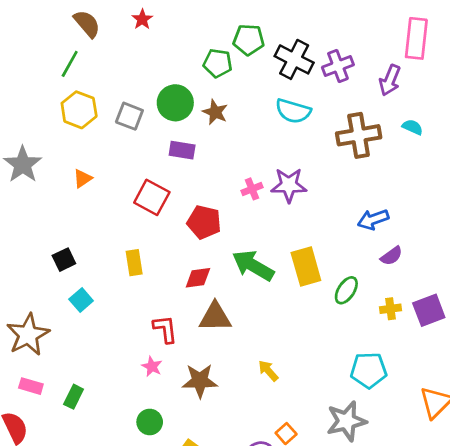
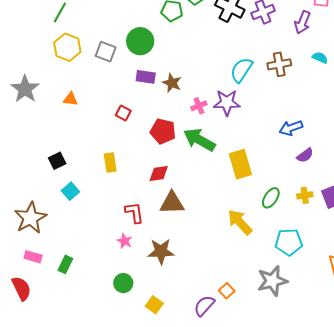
cyan semicircle: (293, 111) -> (241, 70), moved, turned 108
brown star: (215, 112) -> (172, 83), moved
brown cross: (359, 135) -> (279, 64), size x0.7
orange triangle: (83, 178) -> (71, 99), turned 42
red square: (152, 197) -> (123, 113), size x0.6
green arrow: (253, 266) -> (199, 140), moved
green ellipse: (346, 290) -> (271, 198), moved
yellow arrow: (268, 371) -> (240, 222), moved, size x1.6

